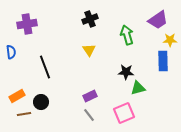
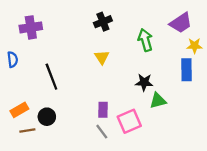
purple rectangle: (90, 96) -> (103, 110), turned -64
pink square: (124, 113) -> (129, 121), moved

